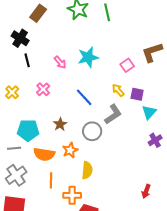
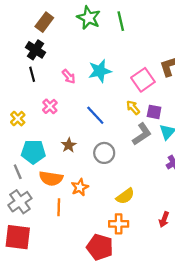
black cross: (20, 38) -> (35, 50), moved
pink square: (127, 65) -> (143, 80), size x1.5
yellow cross: (12, 92) -> (18, 119), moved
gray L-shape: (113, 114) -> (142, 134), moved
gray line: (14, 148) -> (18, 172), turned 72
orange star: (70, 150) -> (80, 187), moved
yellow semicircle: (87, 170) -> (125, 196), moved, turned 48
orange cross: (72, 195) -> (119, 224), moved

